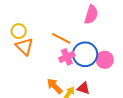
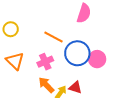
orange triangle: (24, 47) -> (15, 61), moved
pink cross: (67, 57) -> (45, 62), moved

